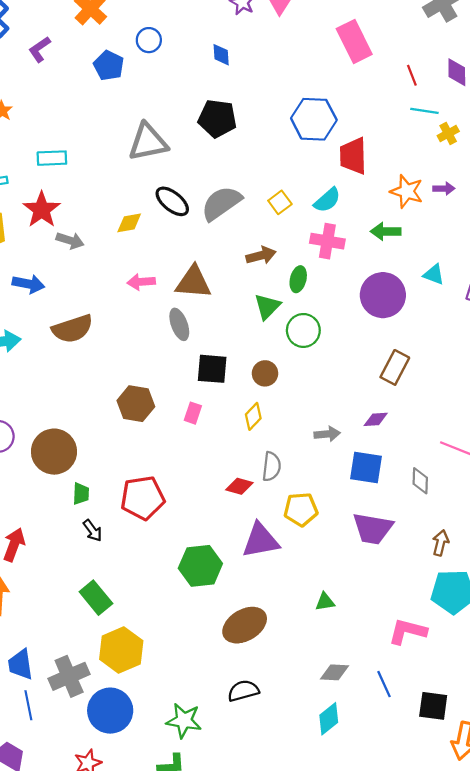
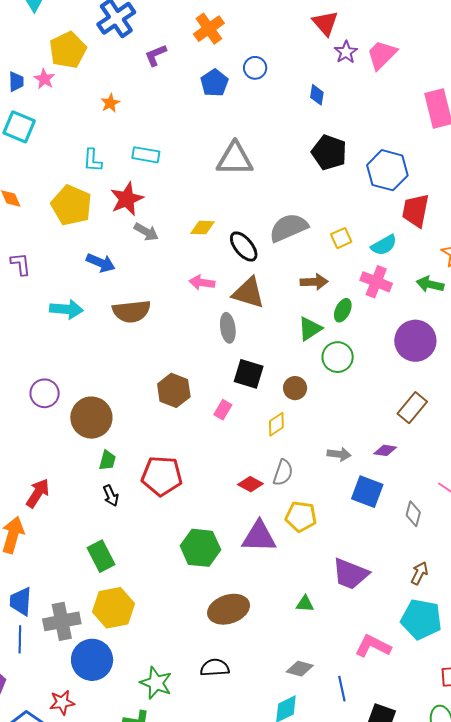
black pentagon: (217, 119) -> (329, 152), moved
black ellipse: (172, 201) -> (244, 247), moved
purple trapezoid: (373, 529) -> (350, 574), moved

